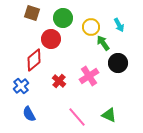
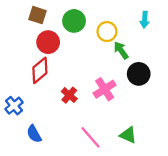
cyan arrow: (119, 25) -> (145, 20), moved, turned 32
red circle: (51, 39) -> (48, 42), moved
blue cross: (21, 86) -> (14, 106), moved

